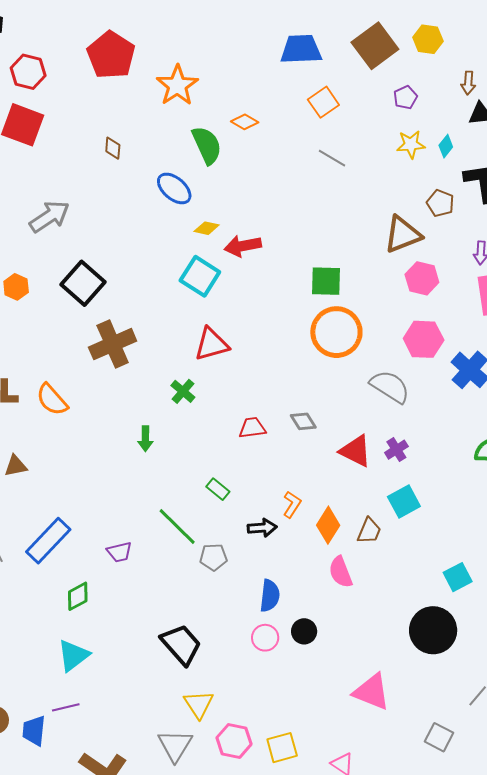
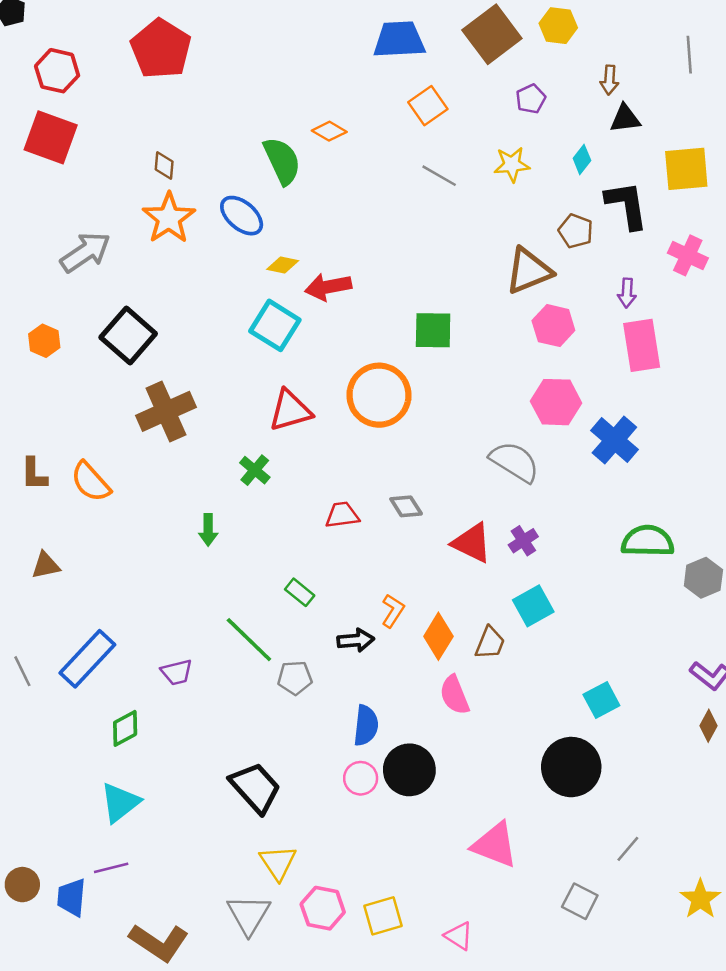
orange star: (177, 85) -> (169, 218), moved
yellow star: (411, 144) -> (512, 164), moved
orange circle: (336, 332) -> (379, 395), moved
black circle: (304, 631) -> (409, 770), size x1.6

